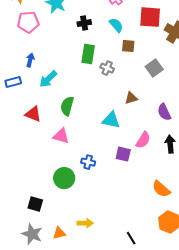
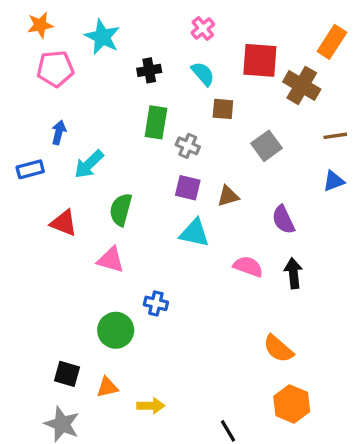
pink semicircle: (143, 140) -> (248, 267), turned -102
purple square: (123, 154) -> (188, 188), moved
orange triangle: (59, 233) -> (107, 387), moved

